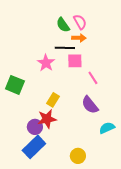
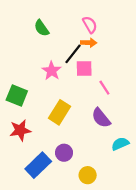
green semicircle: (63, 25) -> (42, 28), moved
black line: (65, 48) -> (73, 54), turned -54
yellow rectangle: (53, 100) -> (60, 112), size x1.5
red star: (47, 119) -> (20, 130), moved
purple circle: (35, 127) -> (64, 153), moved

